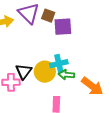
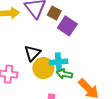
purple square: (63, 27) -> (67, 26), turned 30
black triangle: (24, 71) -> (32, 53), moved

